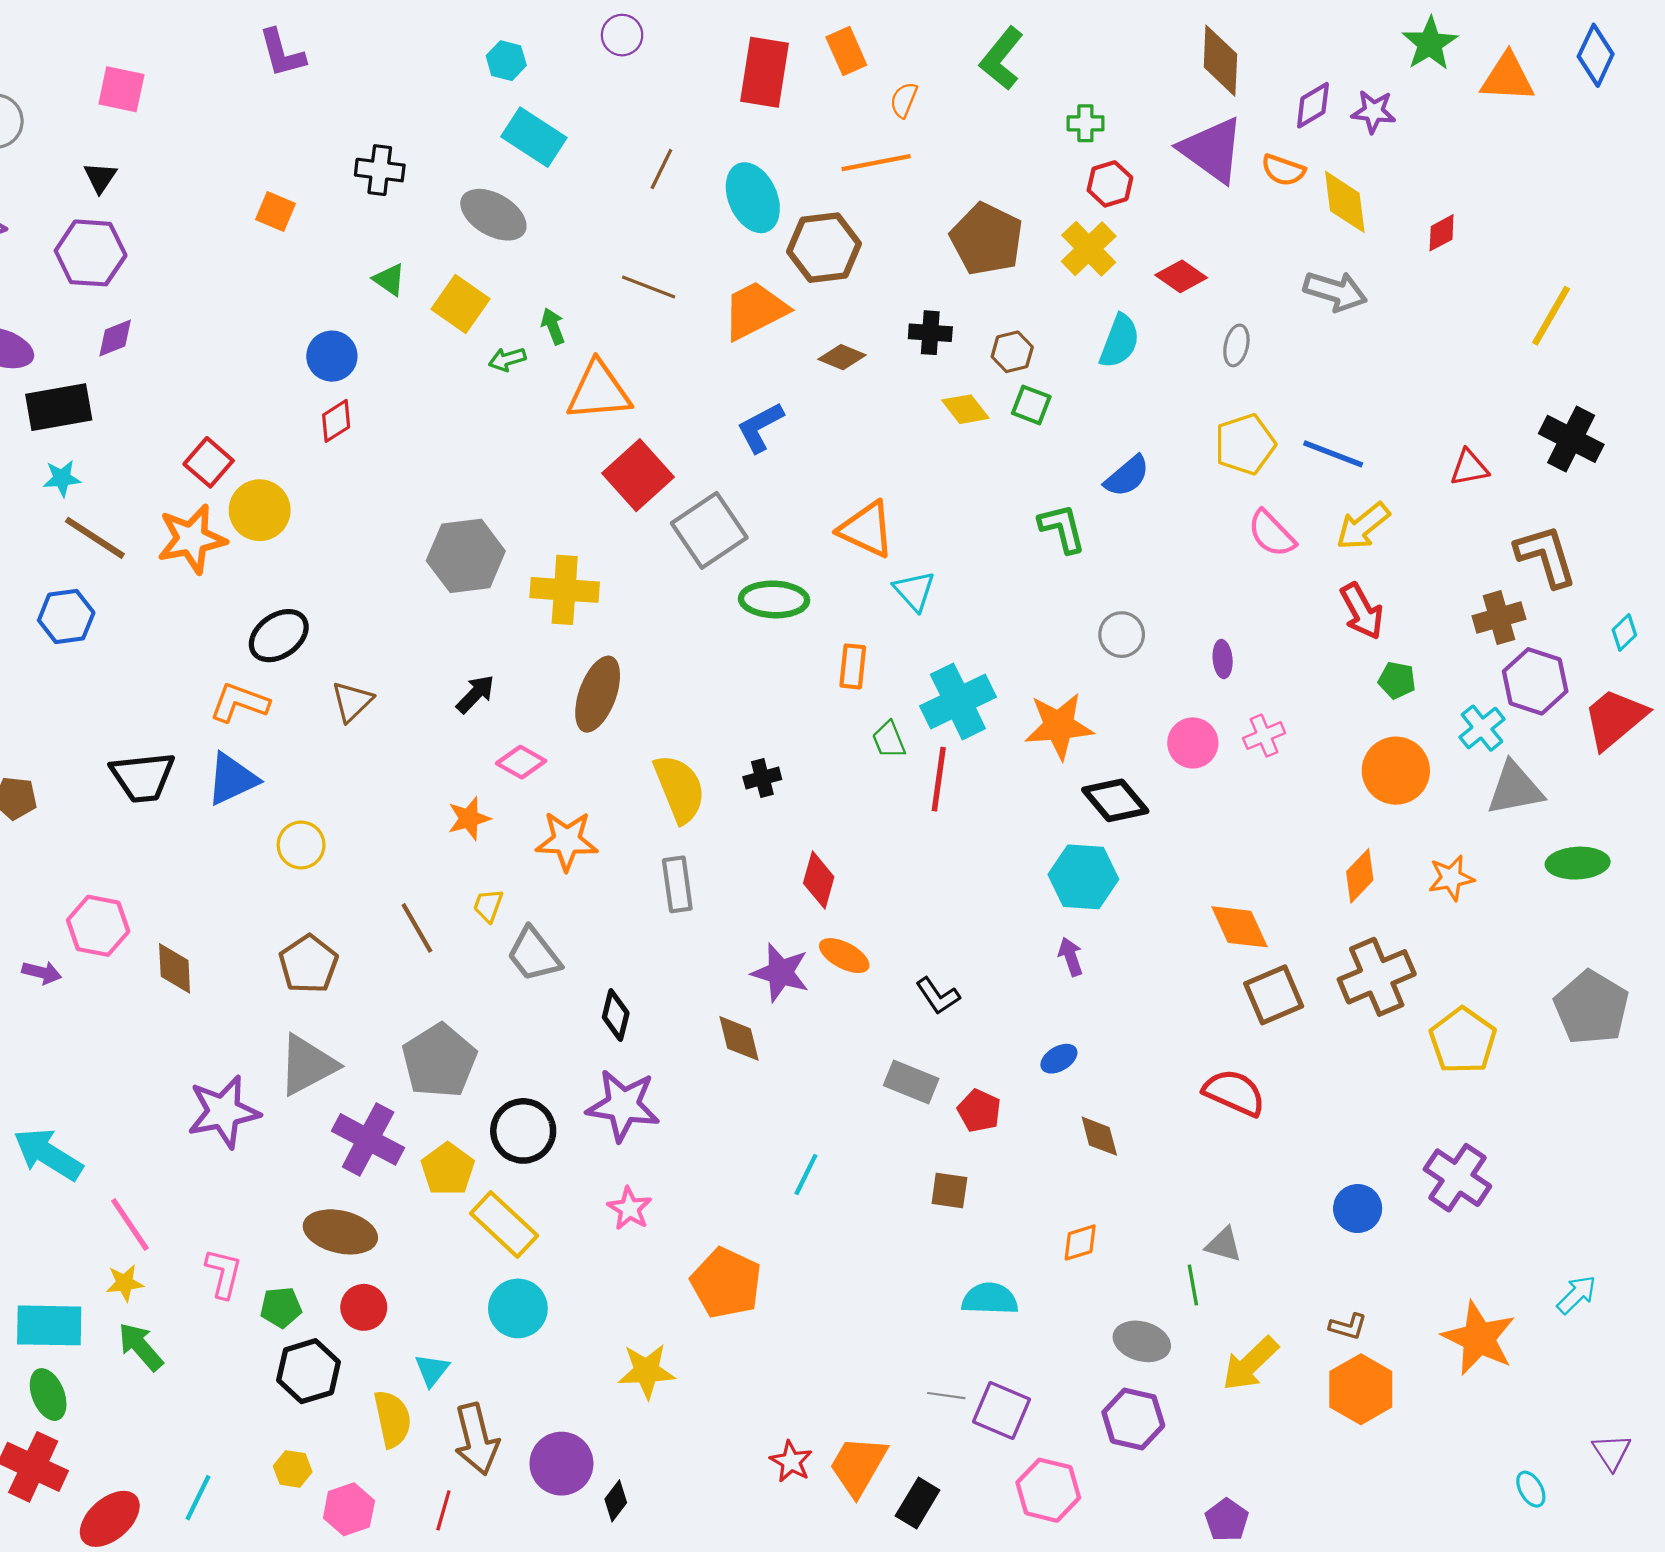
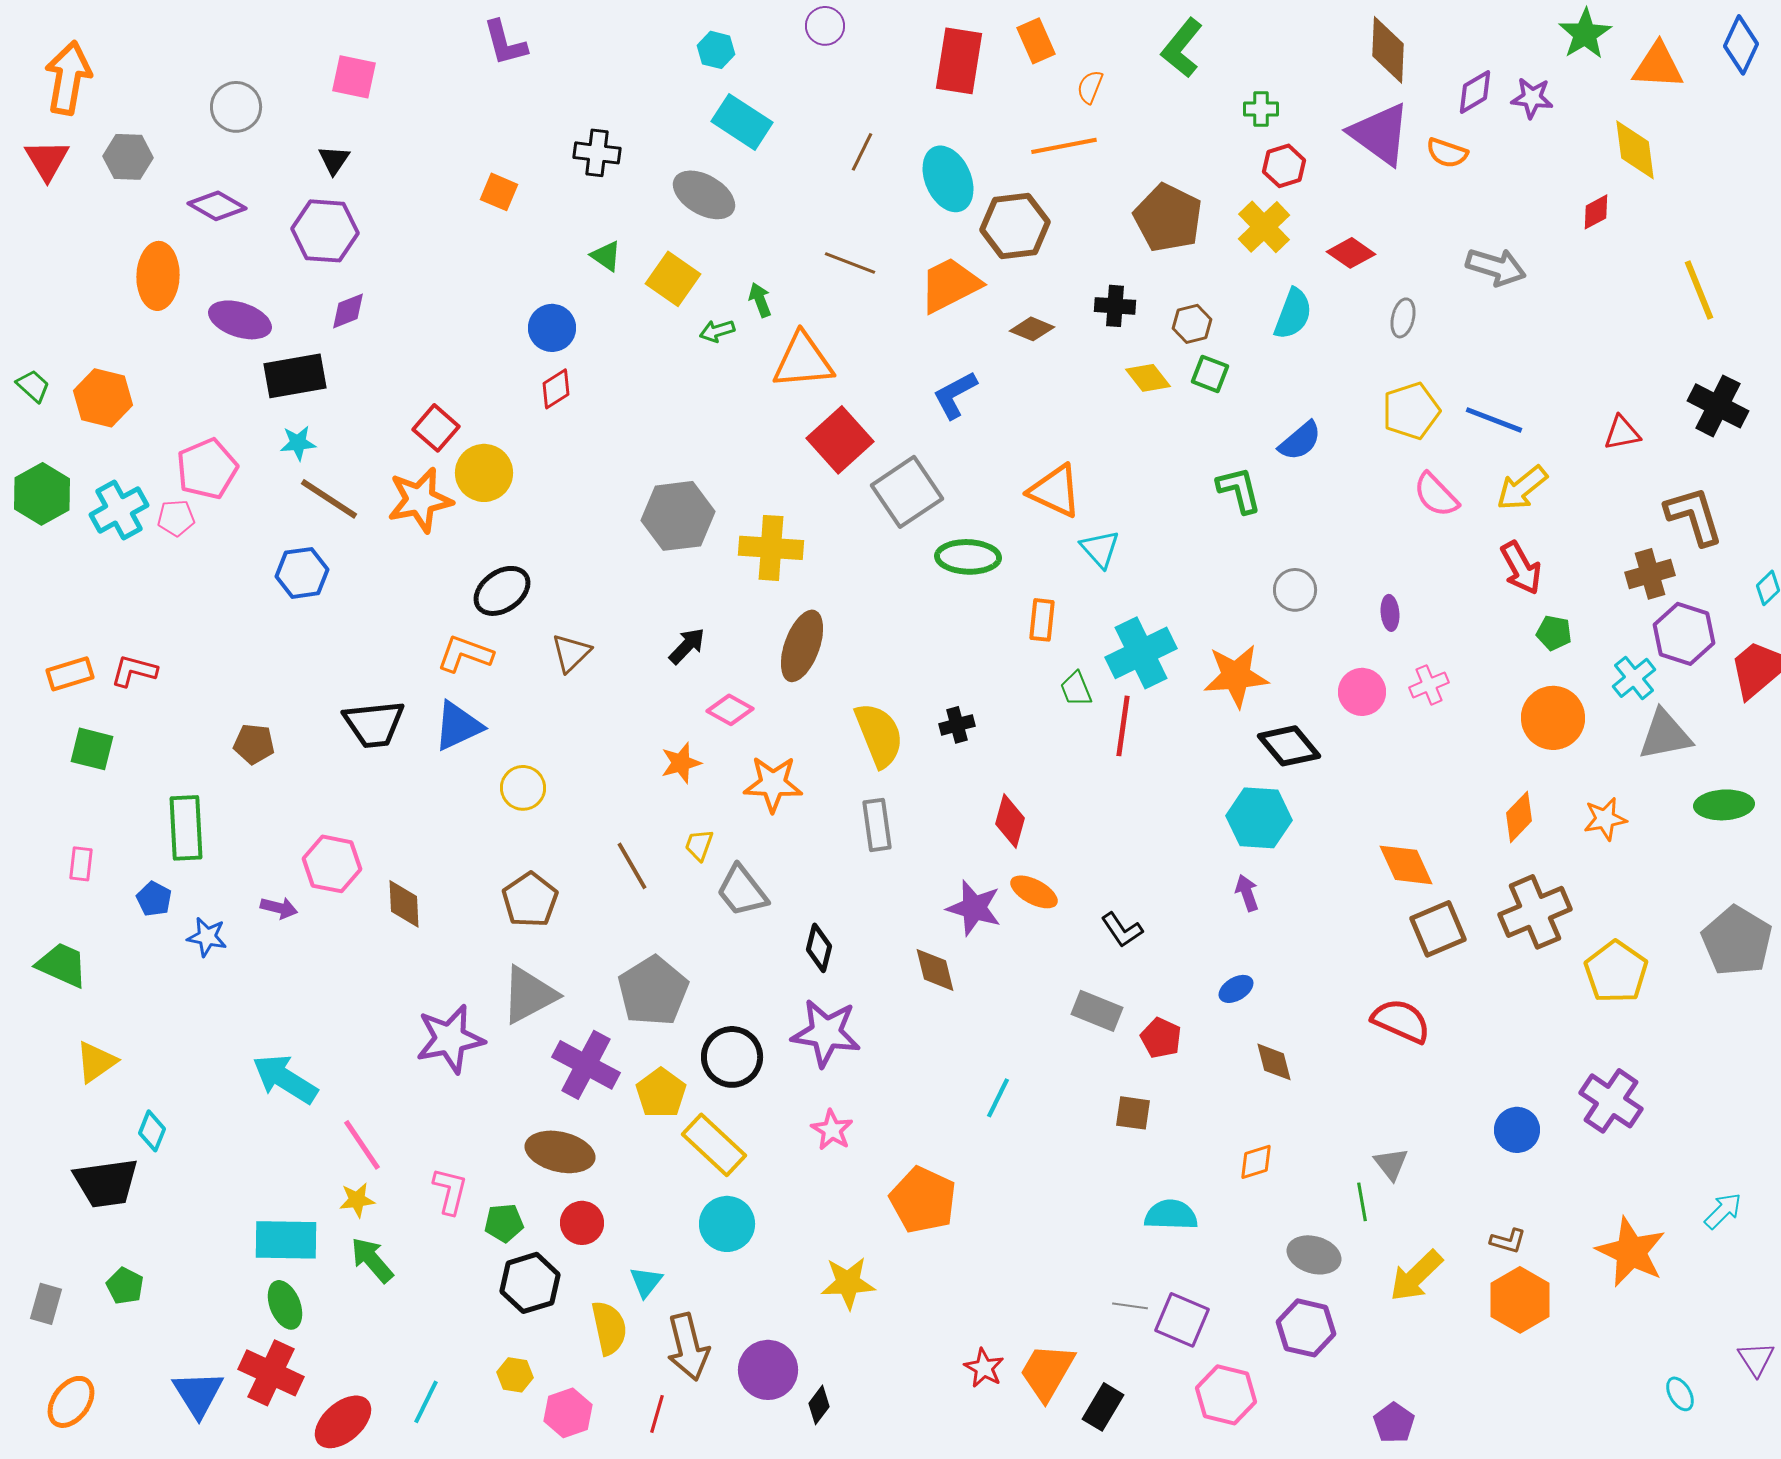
yellow diamond: (1345, 202) -> (1635, 150), moved
yellow line: (1551, 316) -> (1699, 290), turned -52
gray triangle: (1224, 1245) -> (1391, 1164), turned 36

